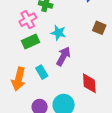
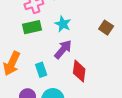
cyan rectangle: (42, 72) -> (41, 70), moved
red diamond: (89, 83) -> (79, 71), moved

